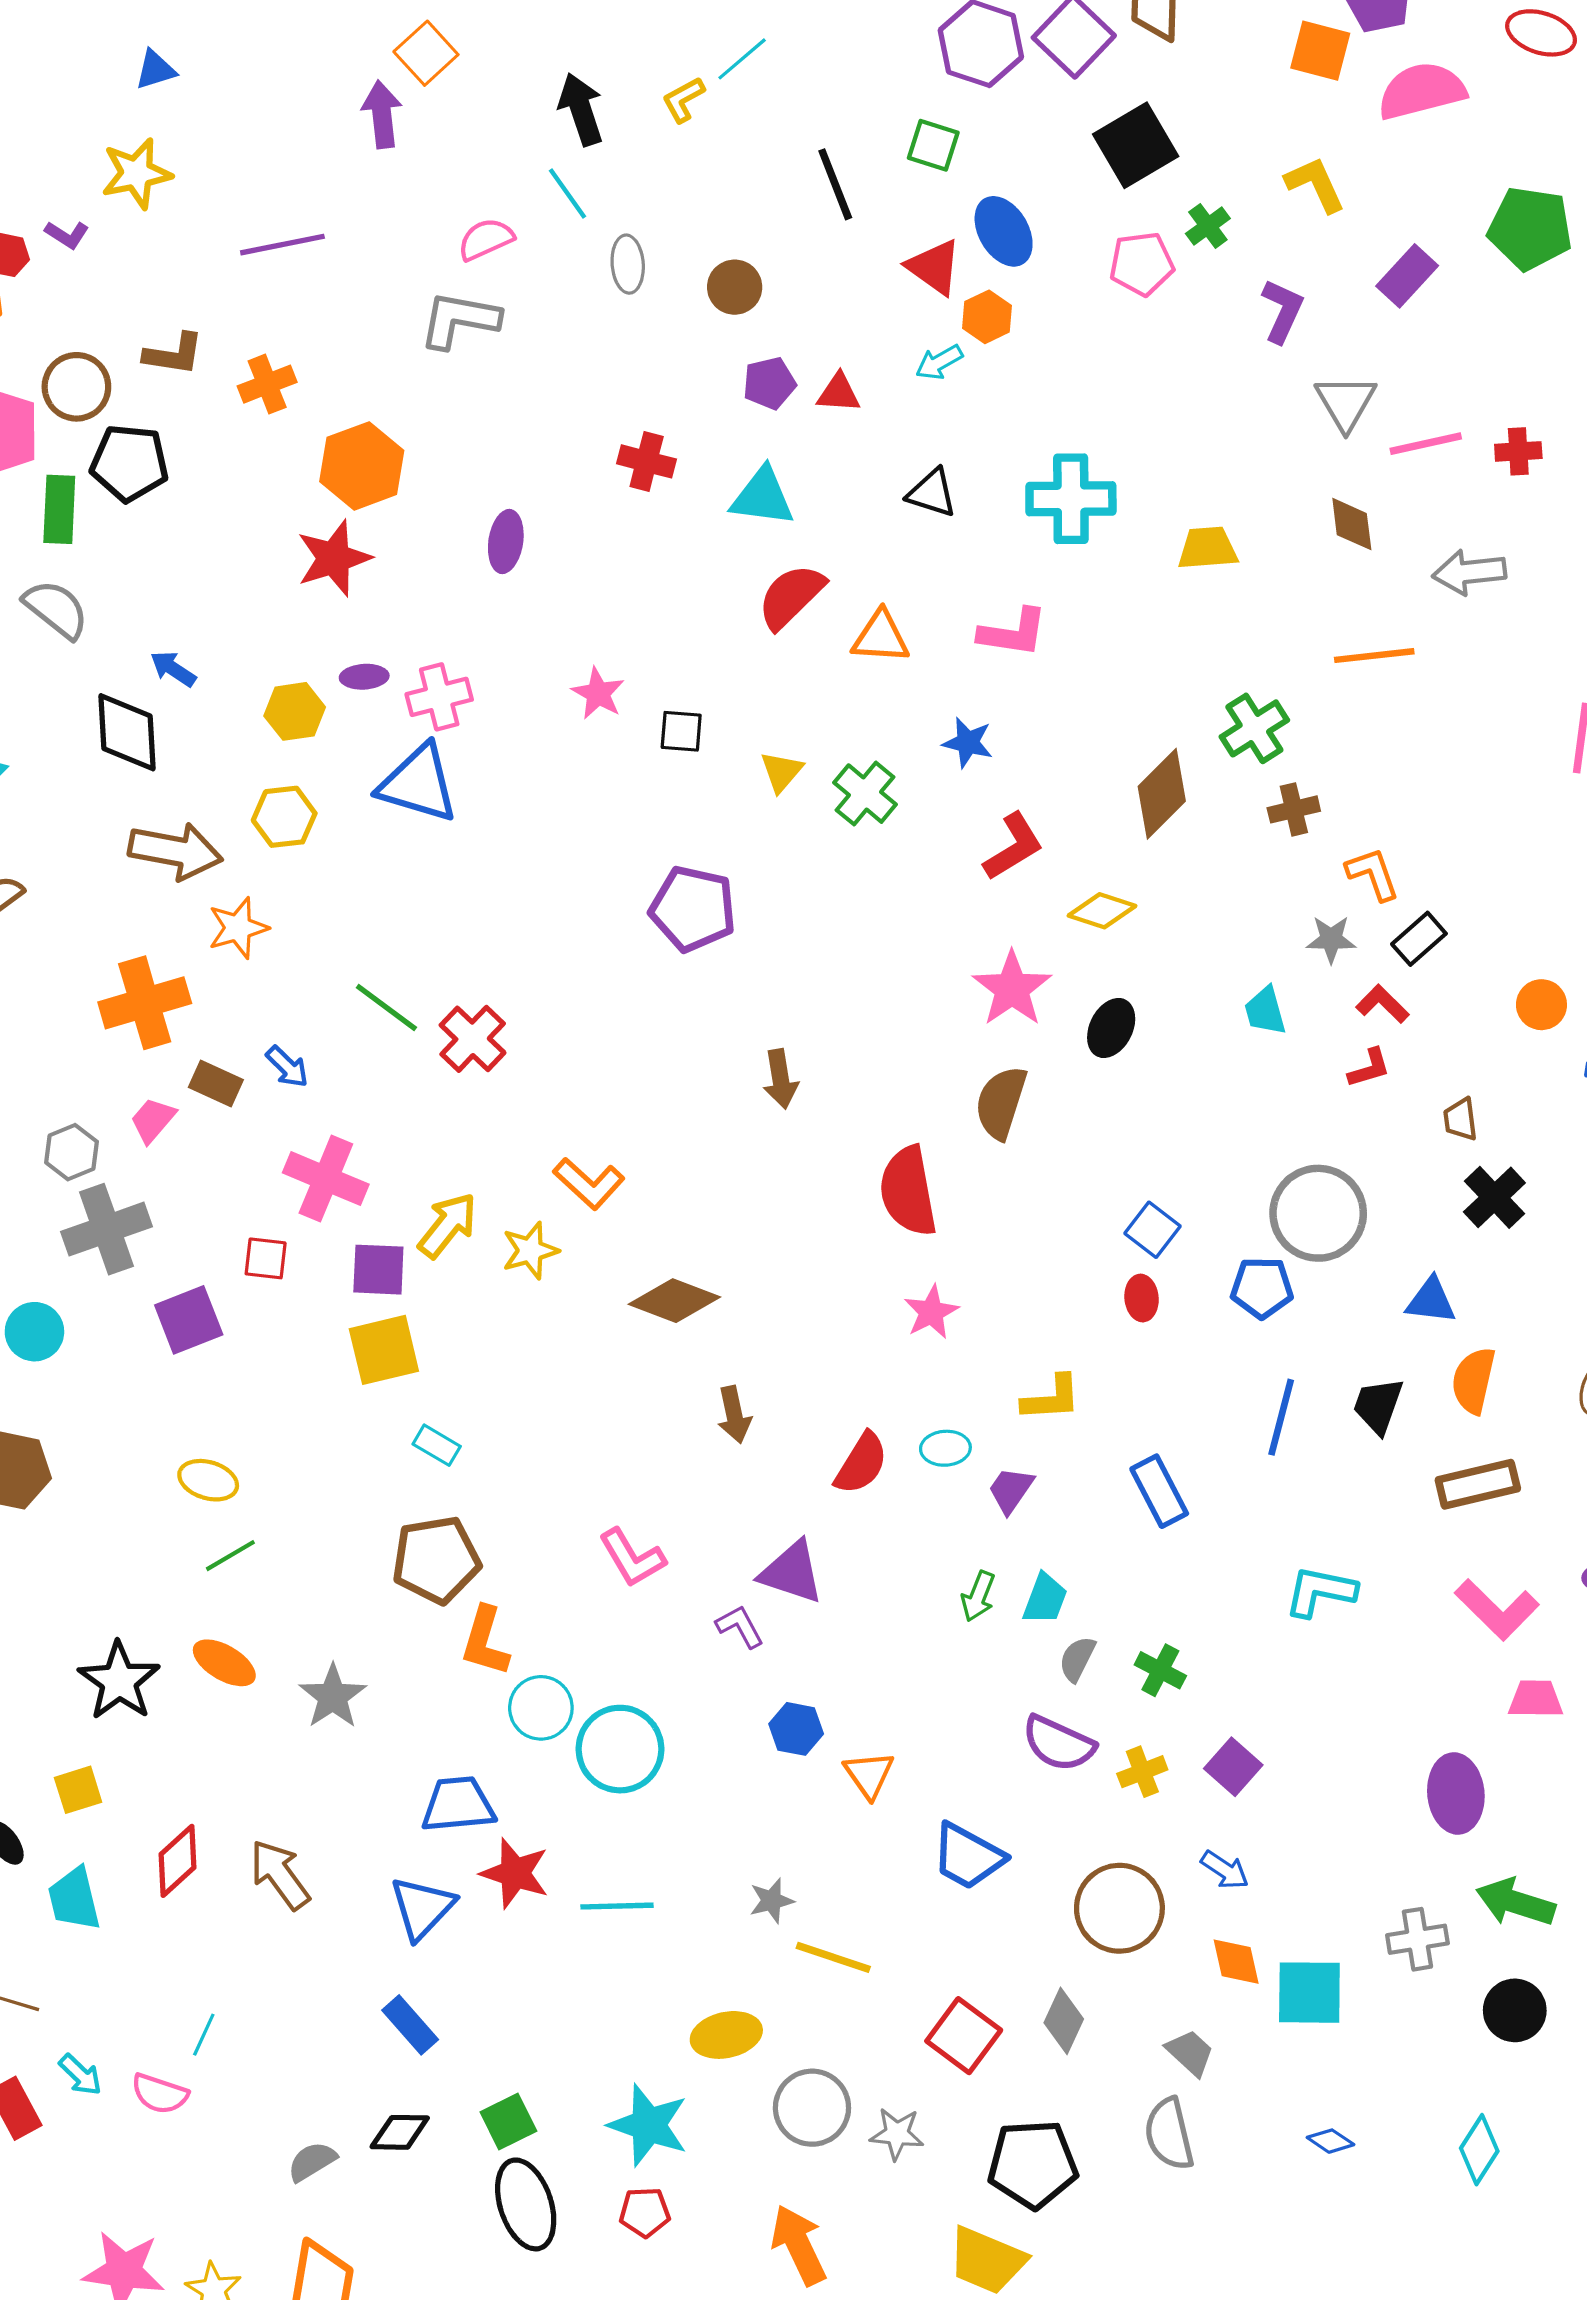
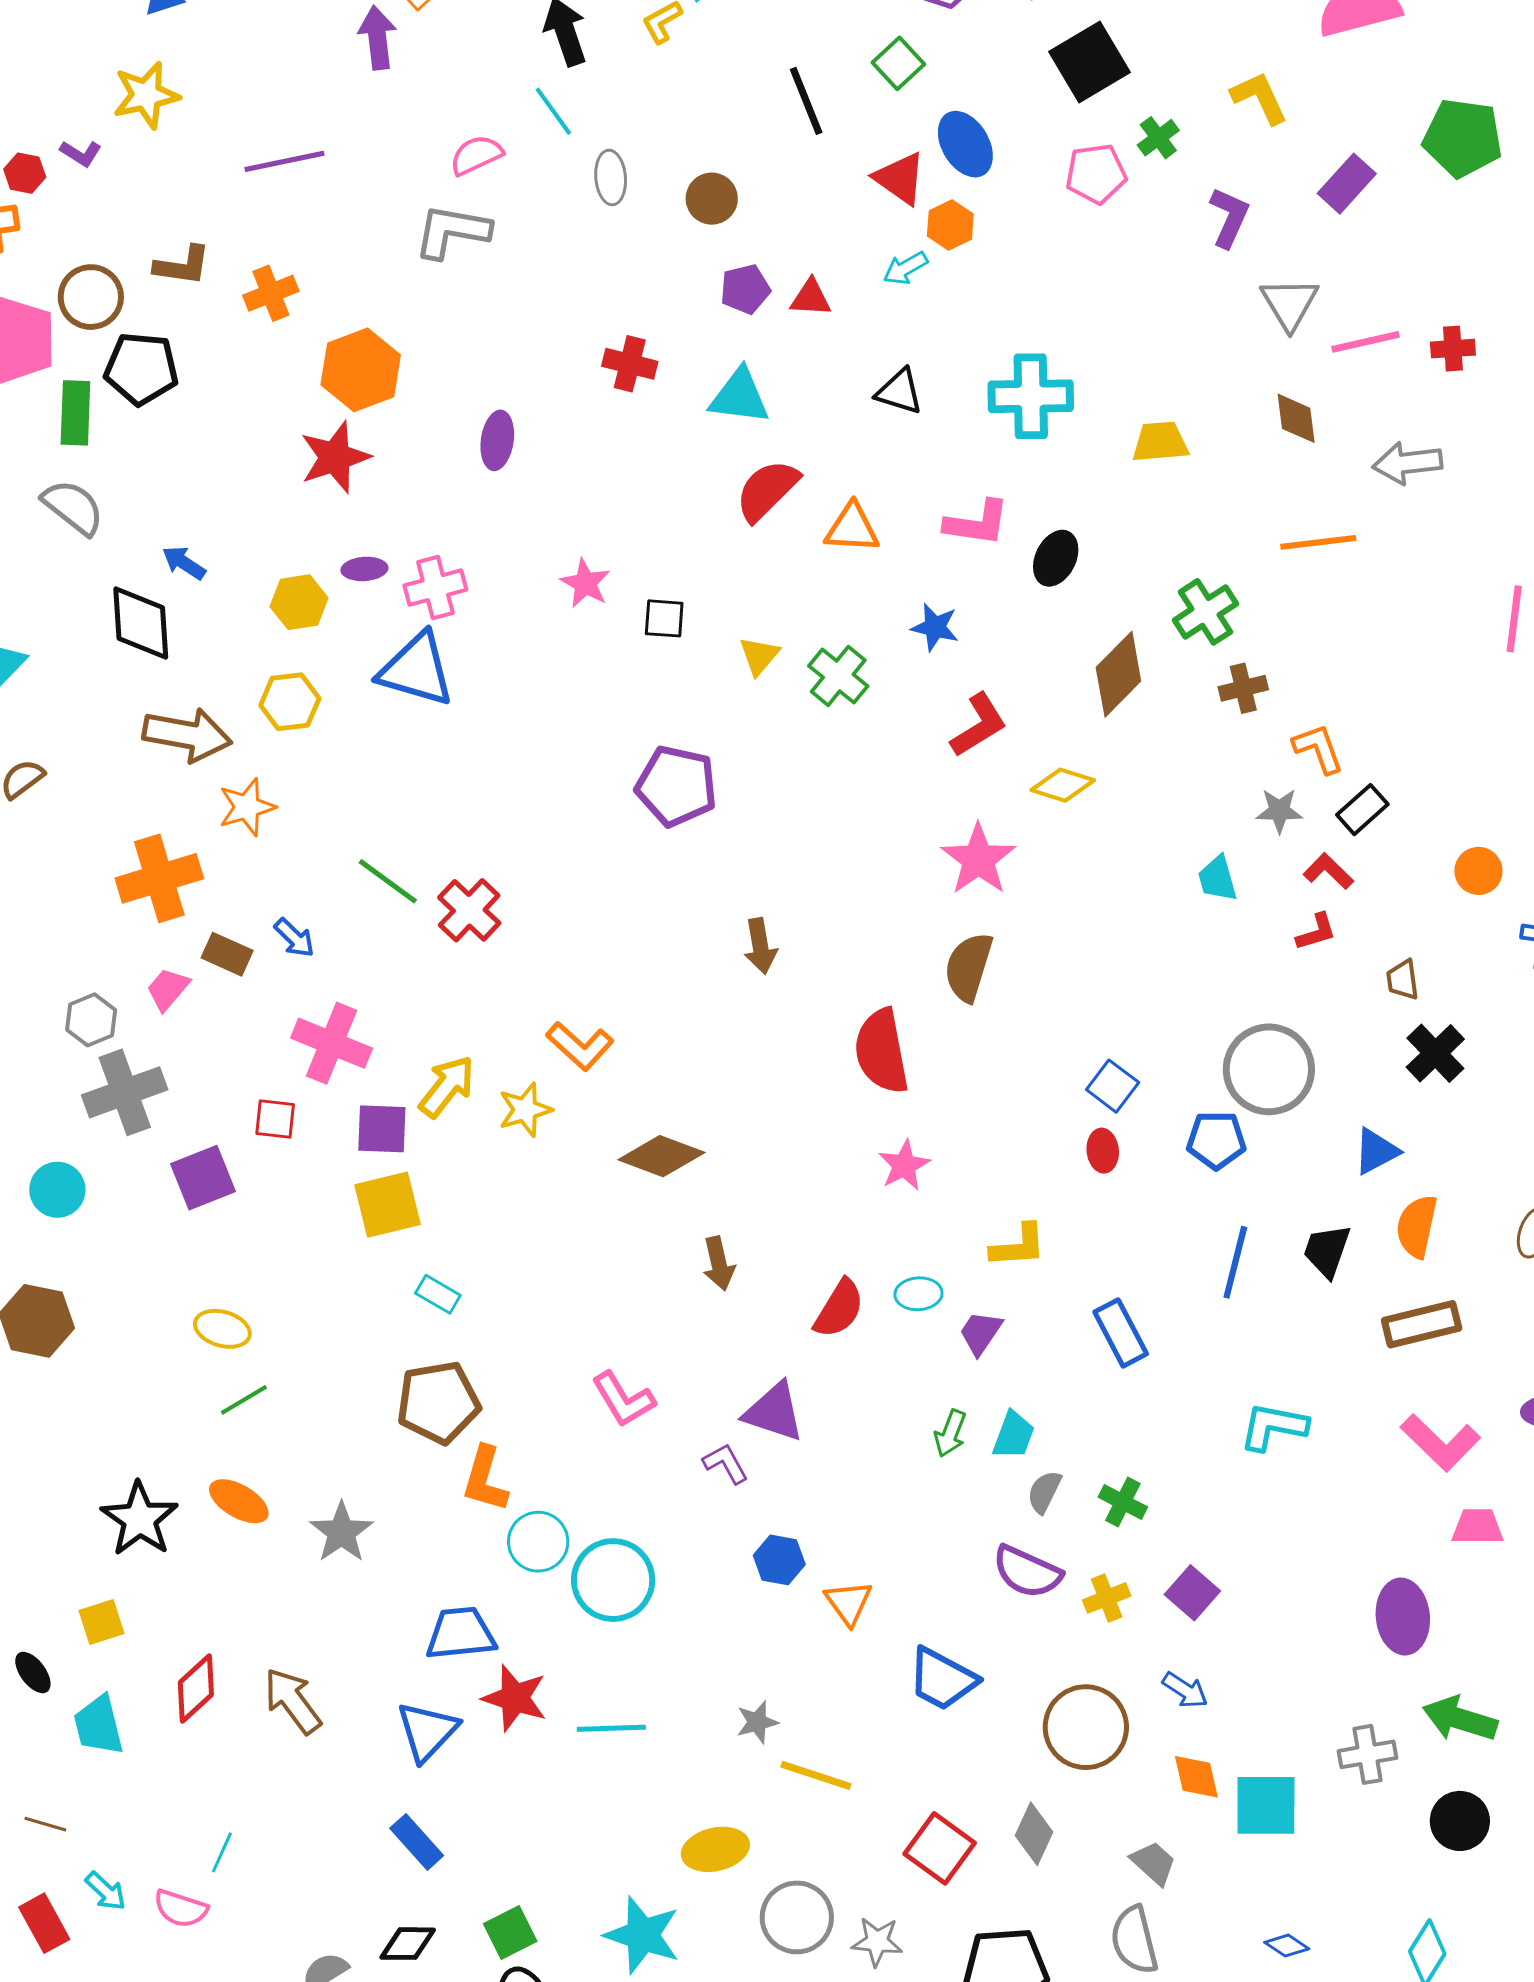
green square: (933, 145) -> (898, 63), turned 30
black ellipse: (1111, 1028) -> (1056, 558), moved
blue triangle: (1431, 1301) -> (1376, 1151), turned -34

